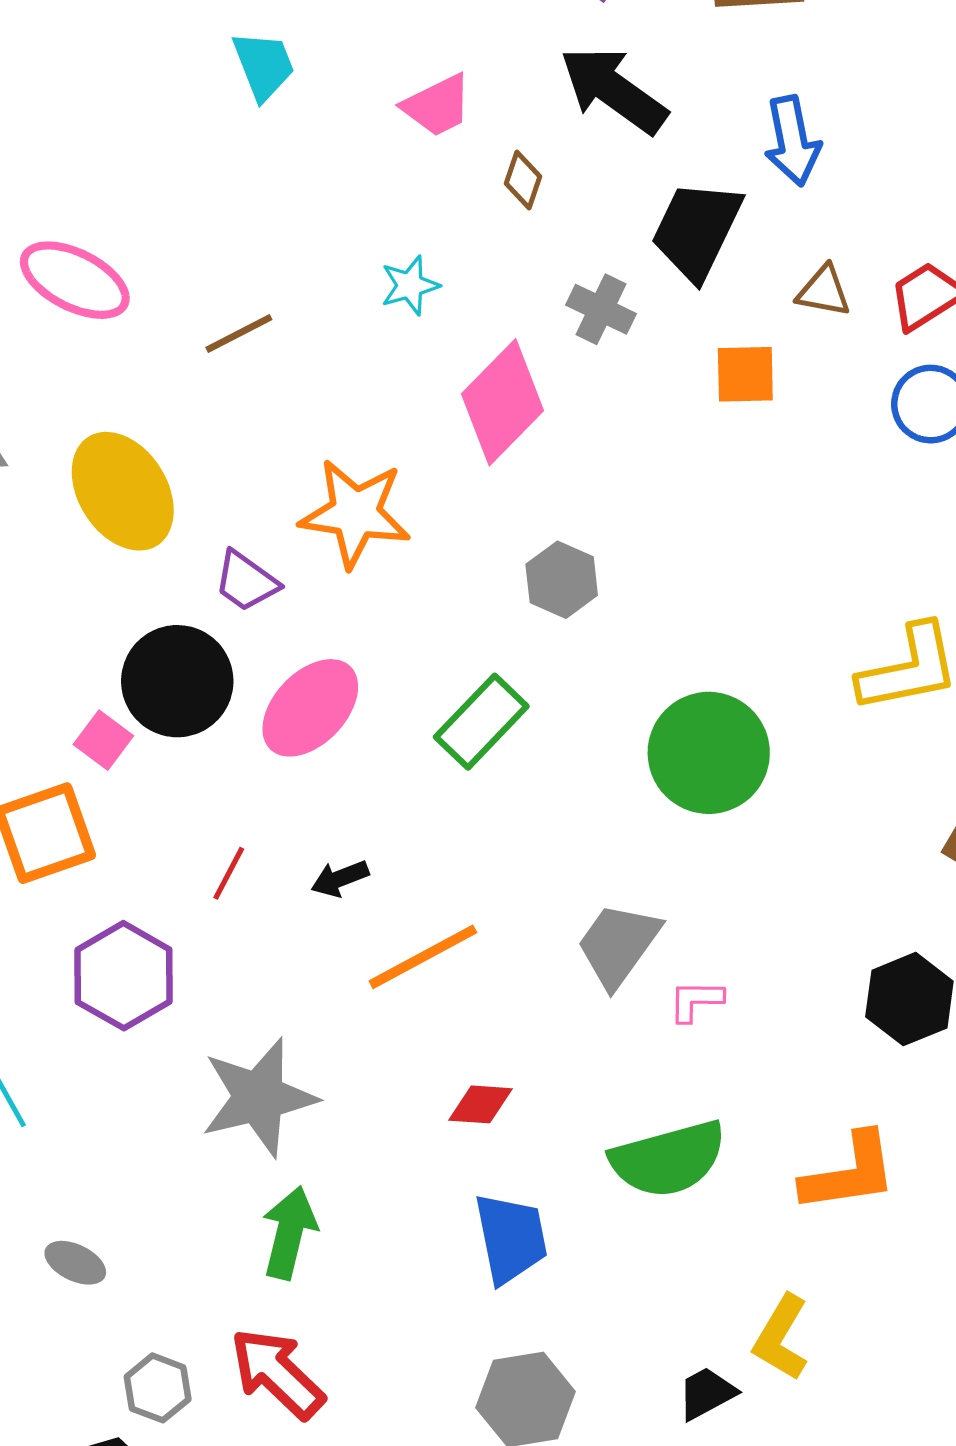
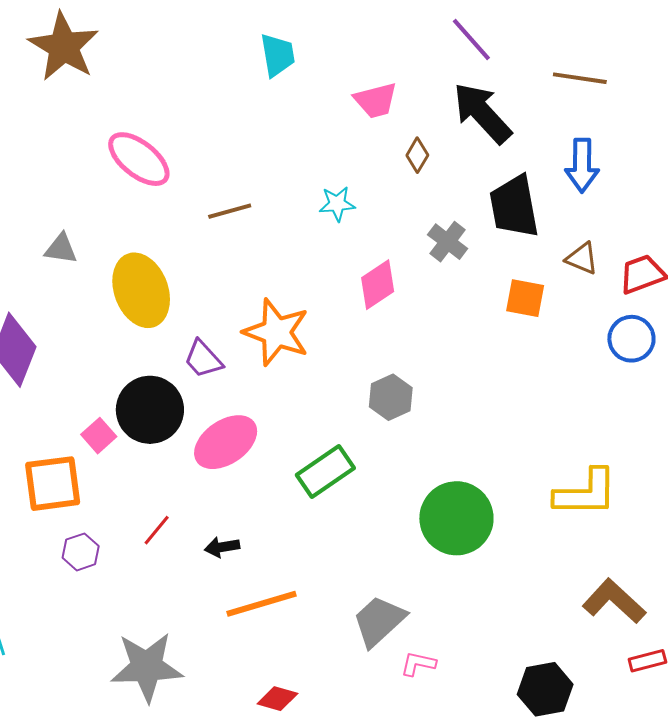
black trapezoid: (697, 230) -> (514, 206), turned -48
pink diamond: (503, 402) -> (378, 285), size x0.7
purple hexagon: (124, 976) -> (81, 552), moved, size x0.6

